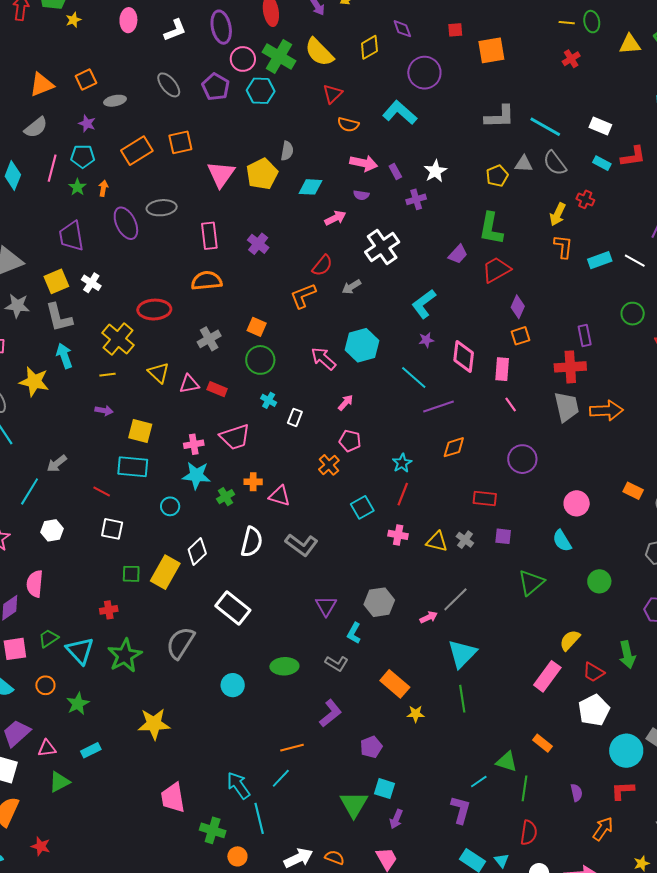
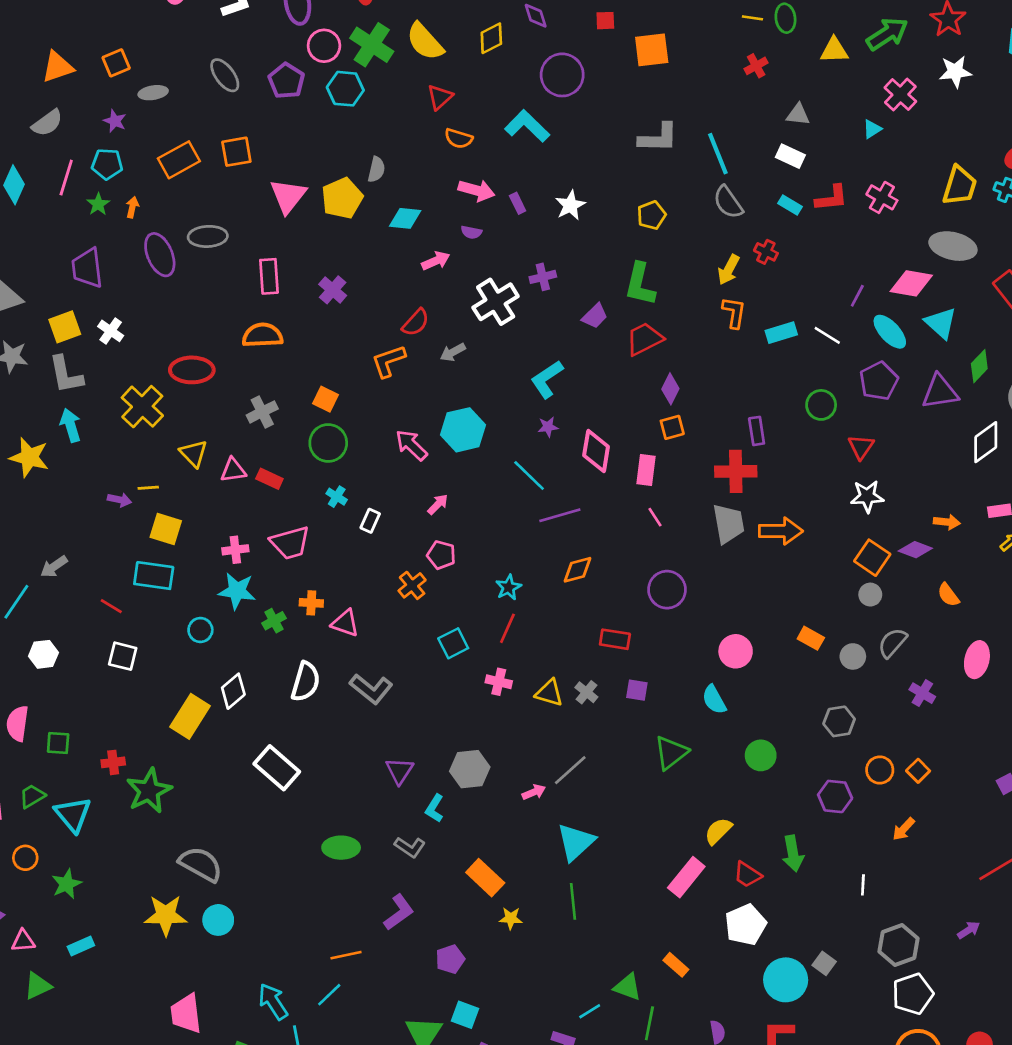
cyan line: (545, 127) -> (718, 154), turned 36
gray triangle: (524, 164) -> (798, 115), moved
purple cross: (416, 199) -> (543, 277), moved
yellow line: (108, 375) -> (148, 488), moved
green square: (131, 574) -> (58, 743), moved
gray semicircle: (180, 643) -> (201, 864), moved, turned 84
green star: (125, 656) -> (149, 791), moved
cyan circle: (233, 685) -> (218, 920), moved

